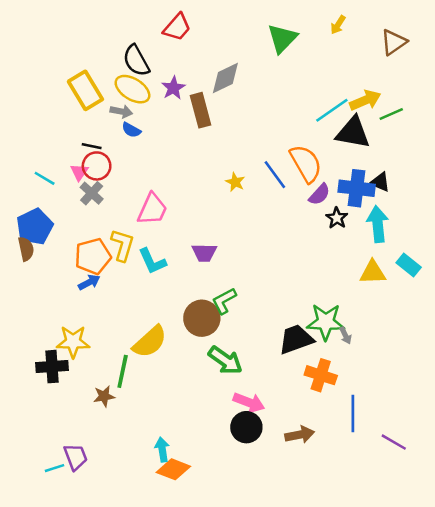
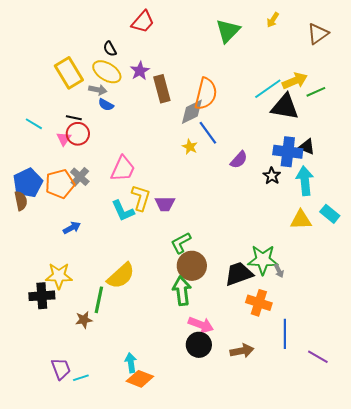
black semicircle: (136, 61) -> (110, 49), size x0.6
gray diamond: (225, 78) -> (192, 112), moved
orange semicircle: (306, 163) -> (206, 94), moved, turned 44
blue line: (275, 175) -> (208, 133), moved
cyan line: (45, 178) -> (34, 124), moved
gray cross: (92, 193) -> (80, 177), moved
purple semicircle: (319, 194) -> (239, 160), moved
yellow L-shape: (123, 245) -> (141, 198), moved
orange pentagon: (93, 256) -> (60, 184), moved
brown circle: (202, 318) -> (192, 266), moved
green arrow: (225, 360) -> (182, 291), turned -132
cyan line: (54, 468) -> (81, 378), moved

